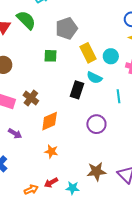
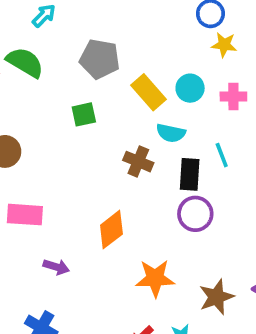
gray pentagon: (66, 28) -> (100, 59), turned -30
black rectangle: (77, 90) -> (190, 174), moved
brown cross: (31, 98) -> (138, 162), moved
orange star: (51, 151) -> (155, 278), moved, size x1.5

